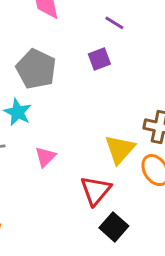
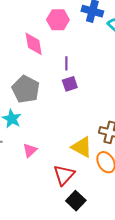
purple line: (114, 23) -> (66, 63), moved, turned 56
yellow triangle: (120, 149) -> (82, 147), turned -45

